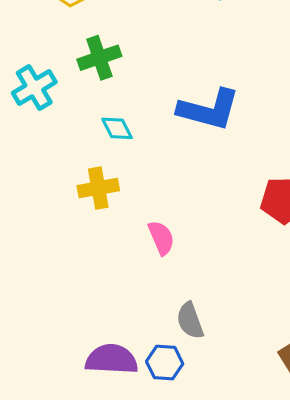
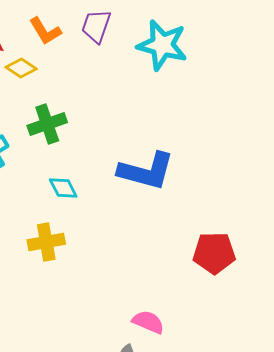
pink semicircle: (161, 238) -> (148, 322), moved, turned -44

